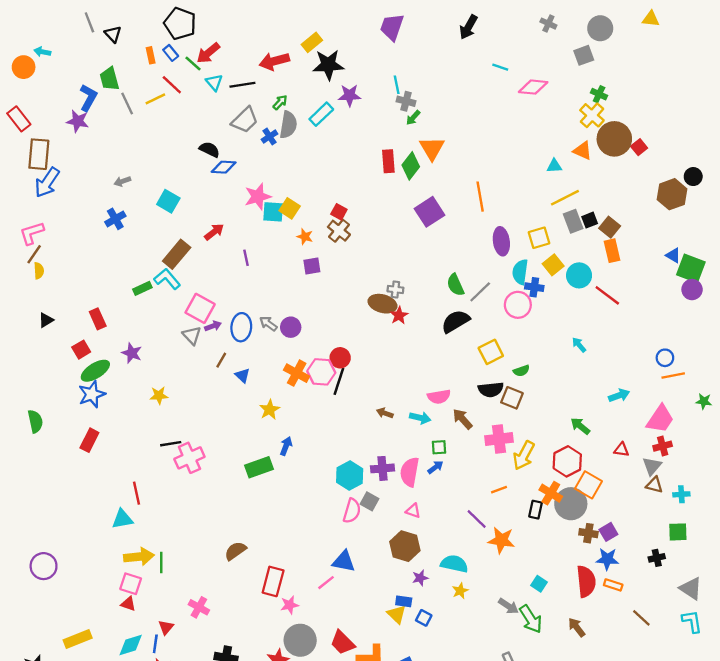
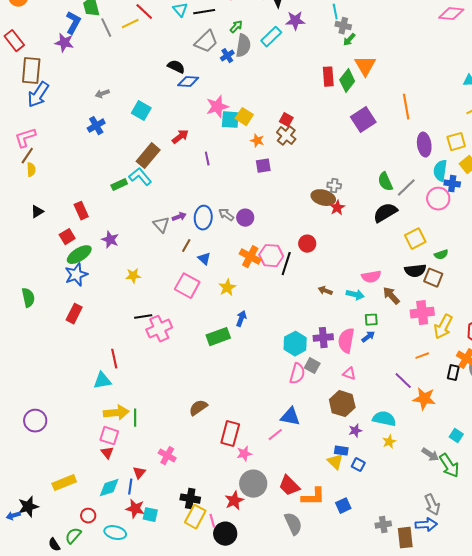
pink square: (200, 308) -> (187, 286), moved
red circle: (340, 358) -> (307, 244), moved
red triangle: (128, 604) -> (107, 453), turned 32

